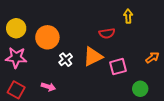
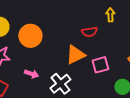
white cross: (66, 60) -> (60, 84), moved, size x1.5
pink arrow: (48, 87) -> (31, 74), moved

